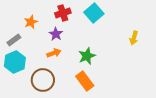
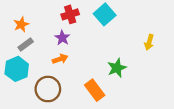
orange star: (31, 22) -> (21, 24), moved
gray rectangle: (14, 40) -> (26, 44), moved
green star: (87, 56) -> (117, 68), moved

